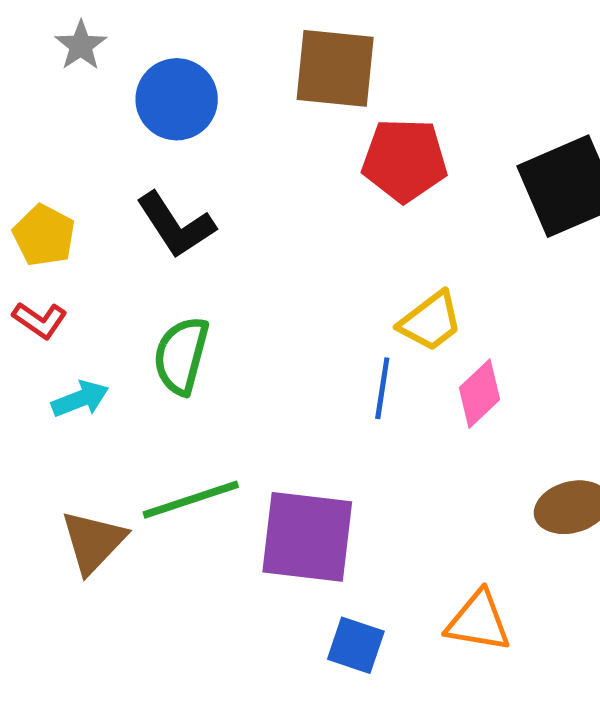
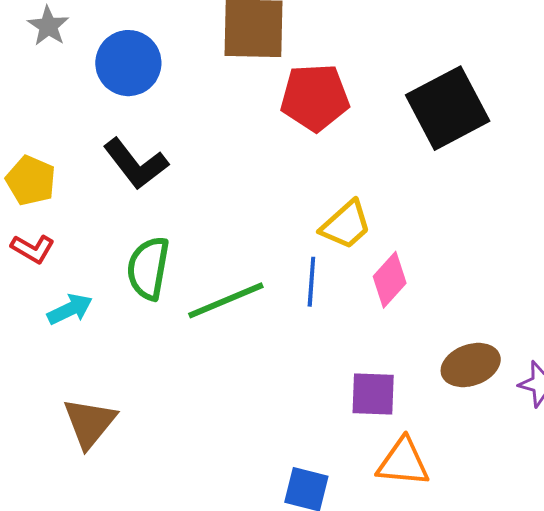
green line: (191, 500) -> (226, 300), moved
purple square: (307, 537) -> (373, 394), moved, size x0.6

